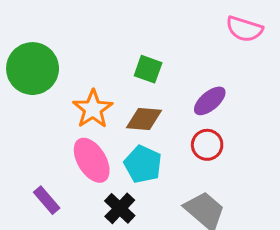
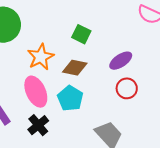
red circle: (207, 145) -> (127, 88), moved
black cross: (120, 208) -> (38, 125), moved

